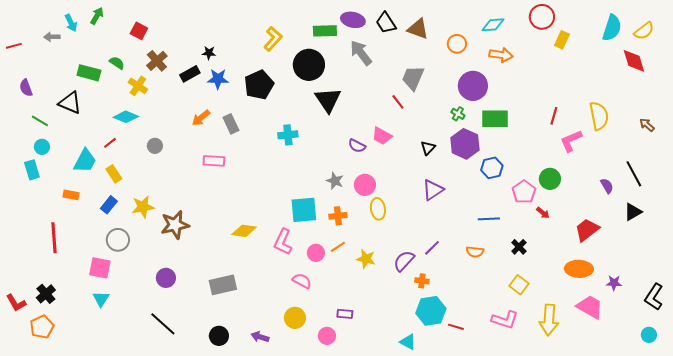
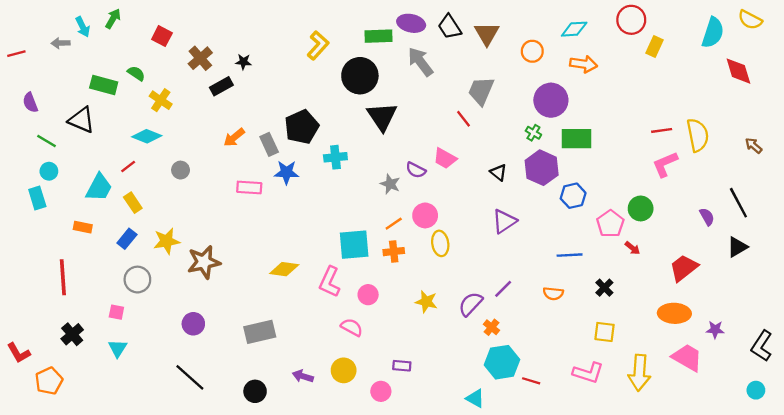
brown triangle: (418, 29) -> (487, 34), turned 40
yellow semicircle: (644, 31) -> (750, 20), moved, turned 65
brown cross: (157, 61) -> (200, 58), moved
blue star: (218, 79) -> (287, 172), moved
black pentagon: (259, 85) -> (302, 127), moved
red line: (554, 116) -> (662, 130), moved, turned 66
black triangle: (428, 148) -> (498, 172), turned -35
gray star: (335, 181) -> (390, 184), moved
orange line: (338, 247) -> (394, 224), moved
pink square: (100, 268) -> (116, 312), size x0.6
orange cross: (422, 281) -> (492, 327), turned 32
yellow square: (519, 285) -> (604, 332), turned -30
black cross: (46, 294) -> (72, 334), moved
purple arrow: (260, 337) -> (303, 376), moved

